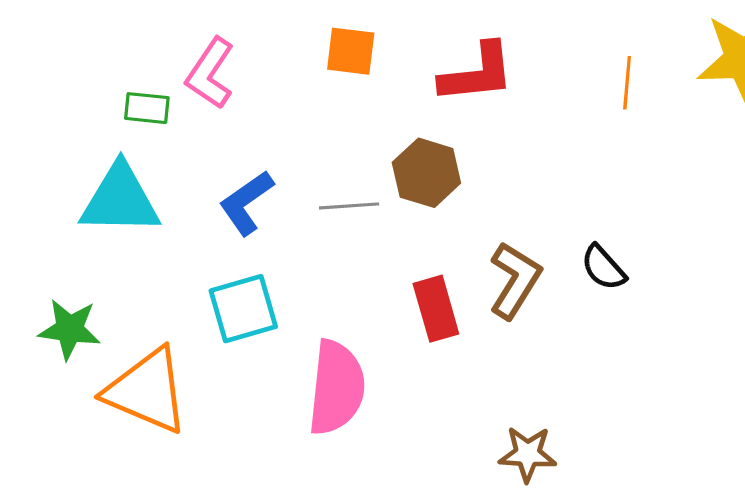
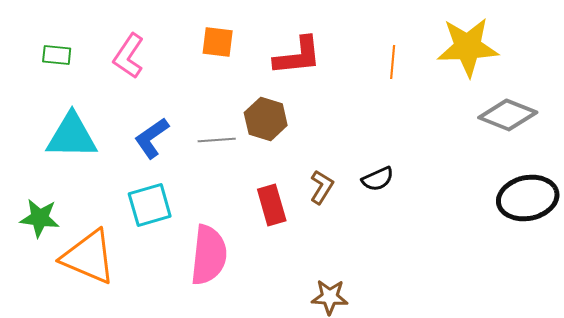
green rectangle: (147, 108) -> (57, 55), moved
black semicircle: (603, 268) -> (378, 179), turned -72
brown L-shape: (515, 280) -> (322, 187), size x0.7

